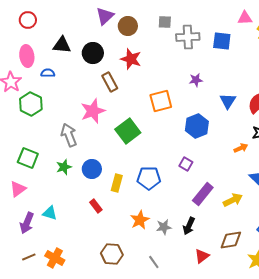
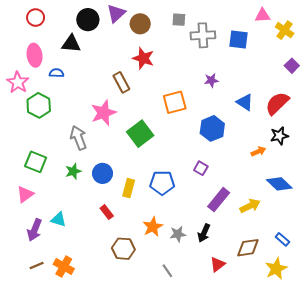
black circle: (93, 53) -> (88, 20), moved
blue triangle: (228, 101) -> (245, 102), turned -30
brown hexagon: (112, 254) -> (123, 249), moved

